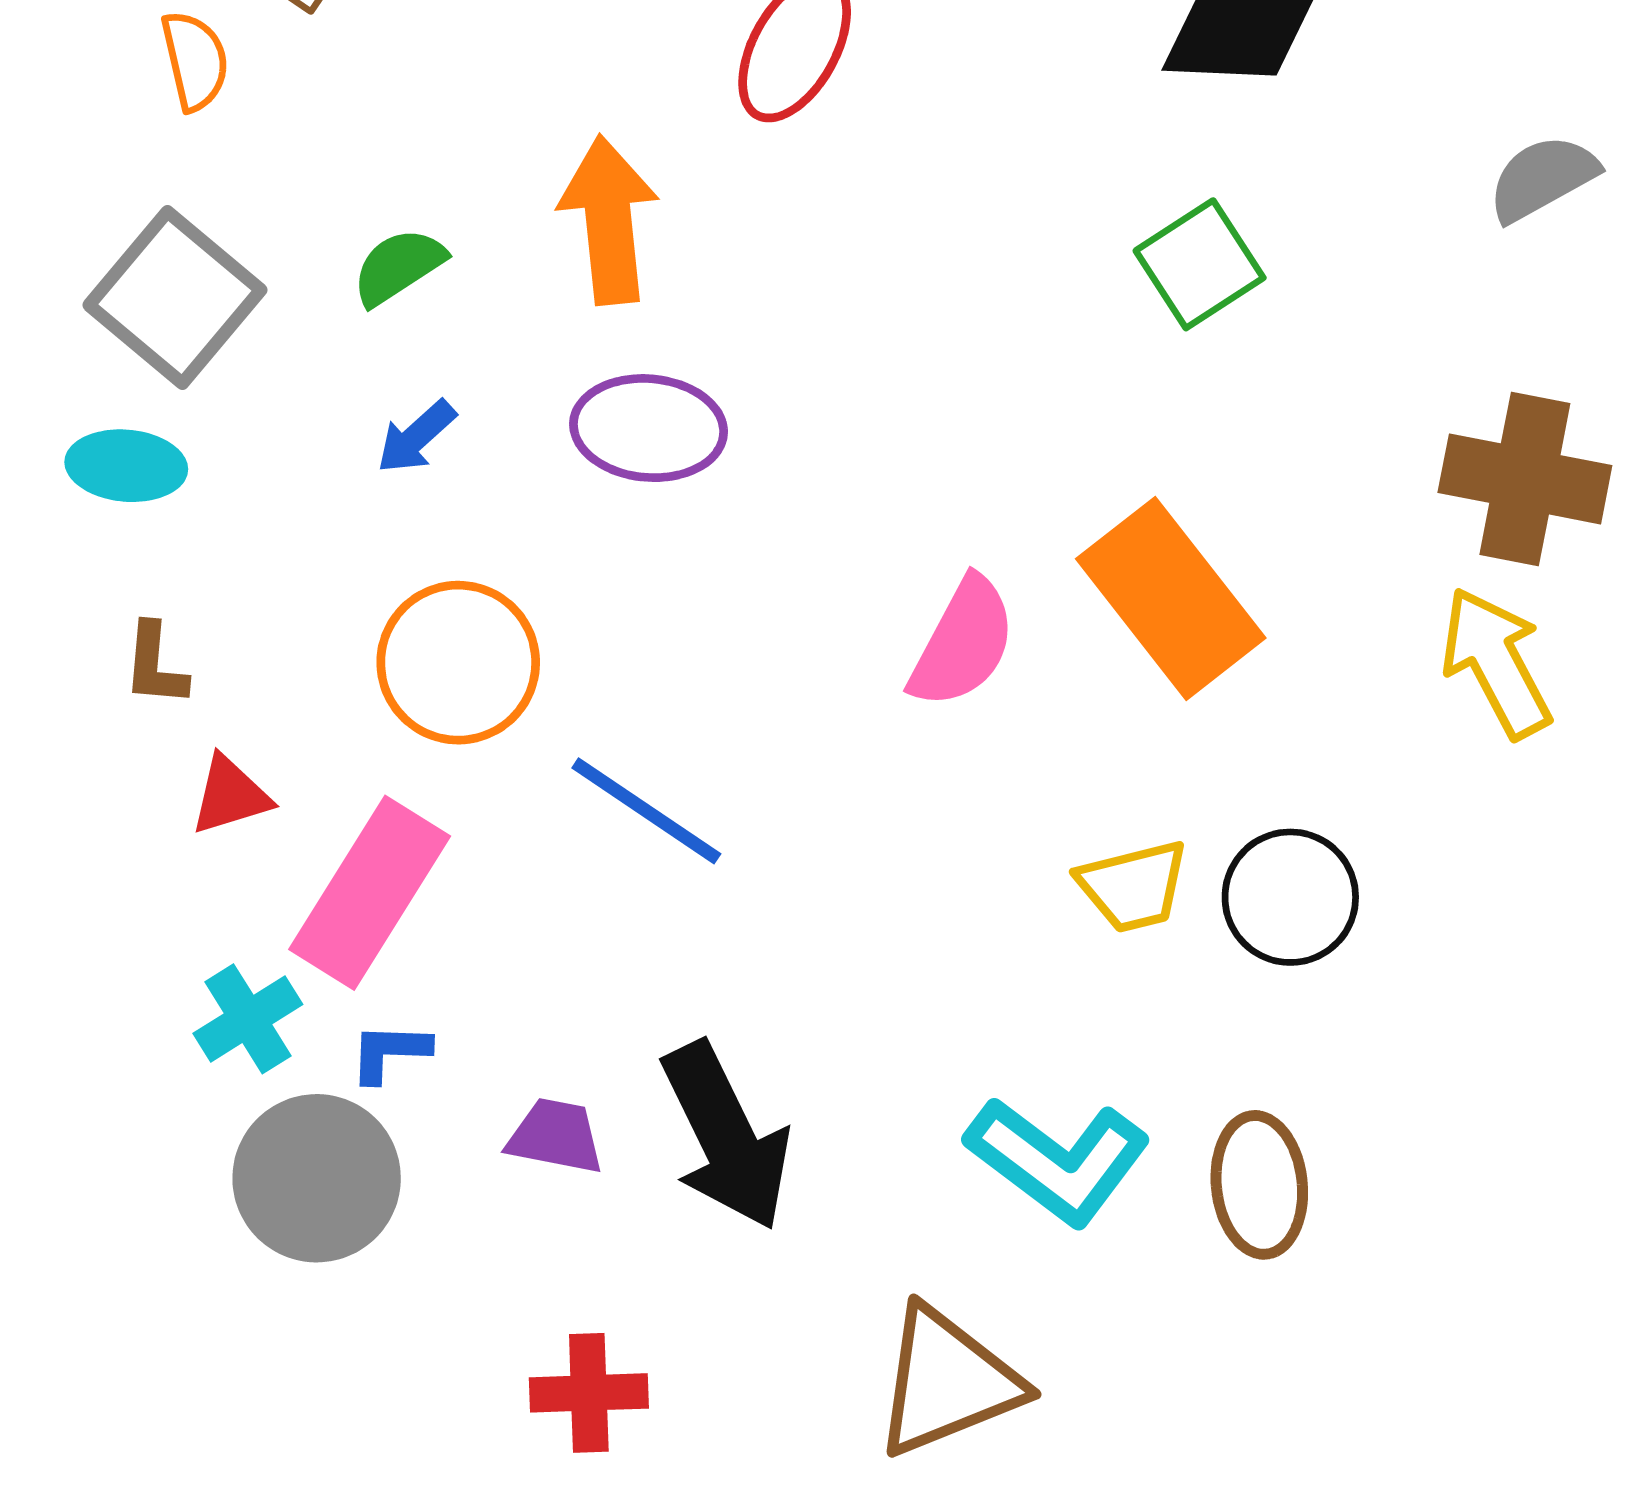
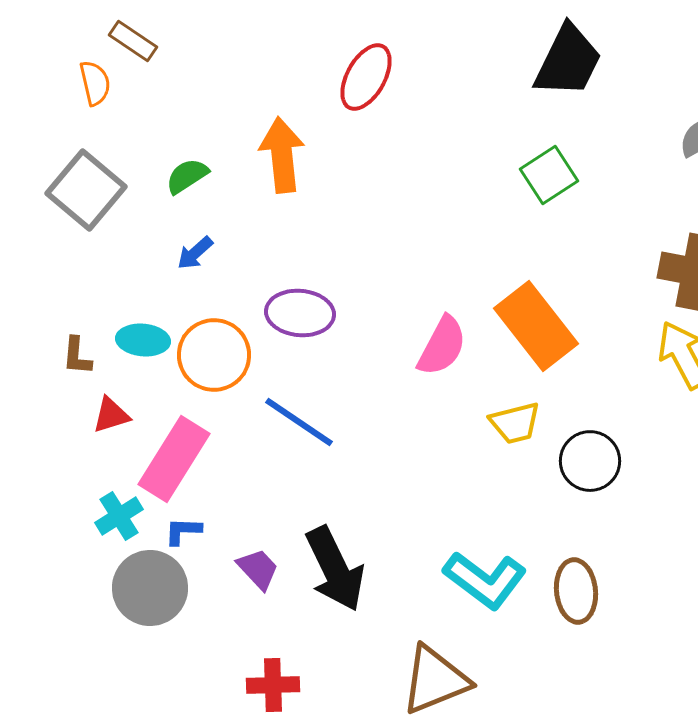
purple ellipse: (649, 428) -> (300, 313), moved
cyan ellipse: (126, 466) -> (143, 340), moved
yellow trapezoid: (1133, 886) -> (515, 423), moved
purple trapezoid: (556, 1136) -> (258, 569), turned 36

